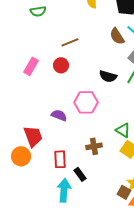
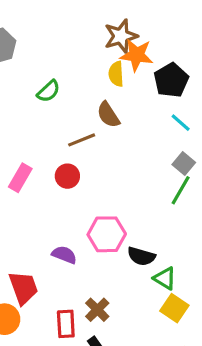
green semicircle: (38, 11) -> (49, 91), moved, turned -35
brown semicircle: (117, 36) -> (108, 115), moved
black semicircle: (108, 76) -> (141, 256), moved
brown cross: (94, 146) -> (97, 310), moved, turned -35

